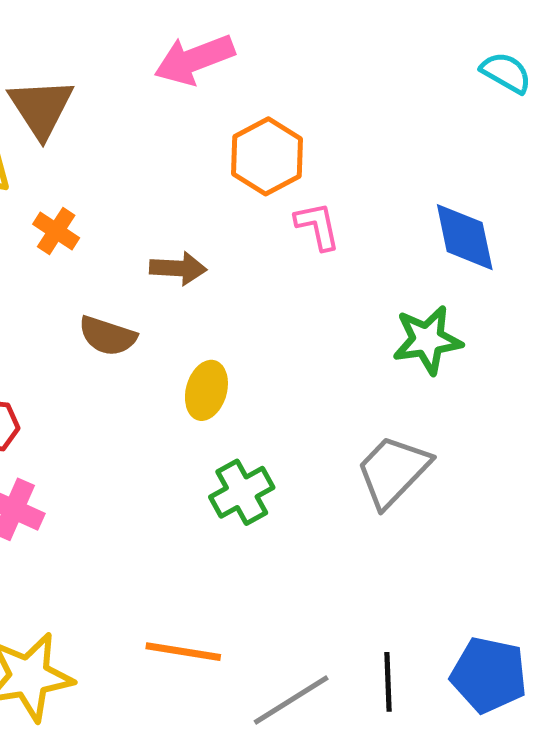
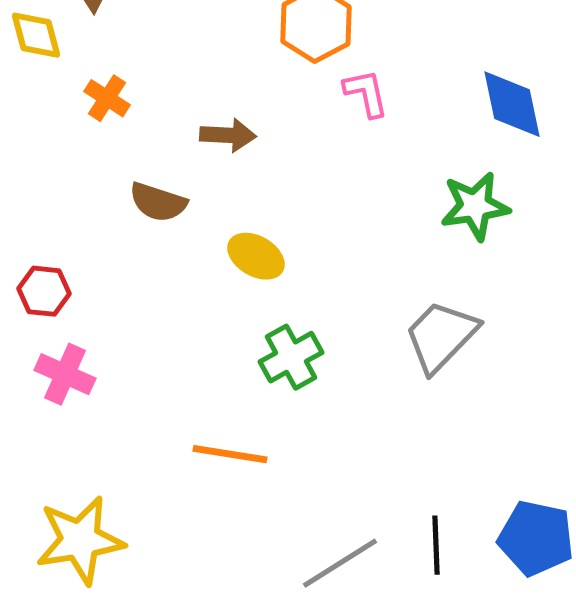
yellow ellipse: (206, 390) -> (256, 256), turned -76
orange line: (183, 652) -> (230, 454), moved

